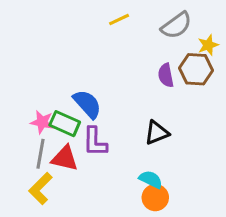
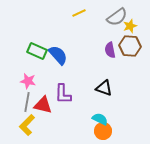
yellow star: (208, 45) -> (130, 26), moved
blue semicircle: (87, 104) -> (58, 55), moved
green rectangle: (65, 124) -> (37, 51), moved
black triangle: (157, 133) -> (104, 88), turned 42

